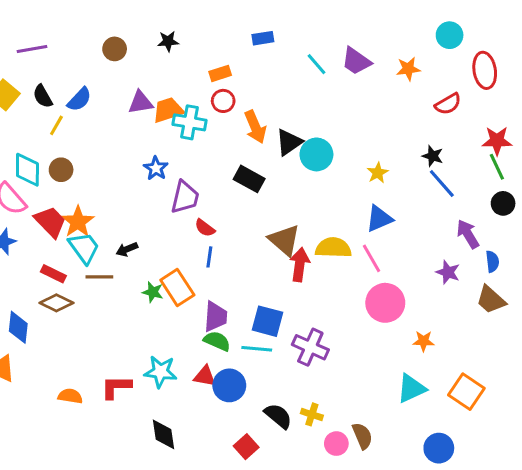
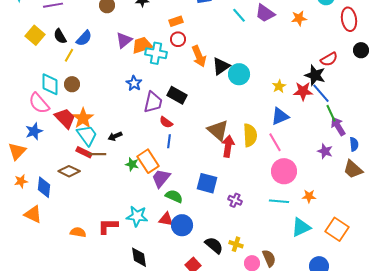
purple triangle: (141, 102) -> (124, 40), turned -30
red semicircle: (448, 104) -> (329, 59), moved
red star: (497, 141) -> (303, 91), moved
black star: (433, 156) -> (315, 75), size x1.5
green line: (497, 167) -> (331, 113), moved
black rectangle: (249, 179) -> (177, 95), moved
black circle: (503, 203) -> (361, 50), moved
yellow semicircle: (333, 248) -> (250, 135), turned 85
red rectangle: (53, 274) -> (84, 152), moved
purple trapezoid: (216, 317) -> (161, 178), moved, turned -145
purple cross: (310, 347) -> (235, 200), size x0.6
cyan line: (257, 349) -> (279, 201), moved

